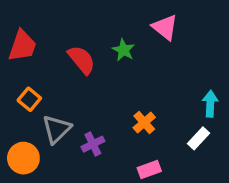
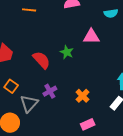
pink triangle: (165, 27) -> (91, 37), turned -36
purple cross: (93, 144) -> (50, 91), moved

